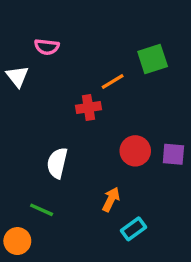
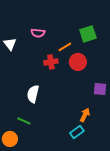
pink semicircle: (47, 47) -> (38, 33), moved
red circle: (135, 151) -> (78, 62), moved
orange arrow: (111, 199) -> (85, 115), moved

